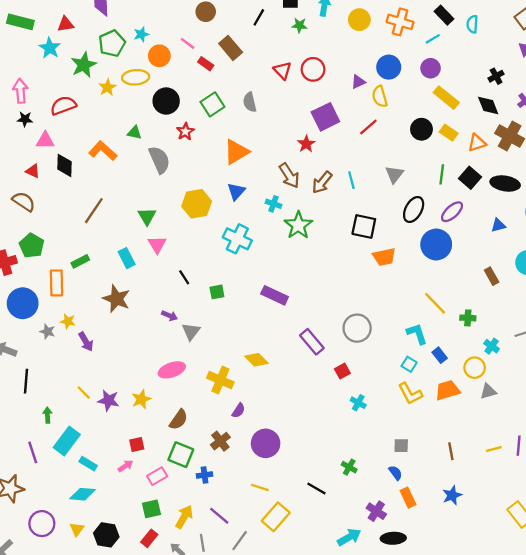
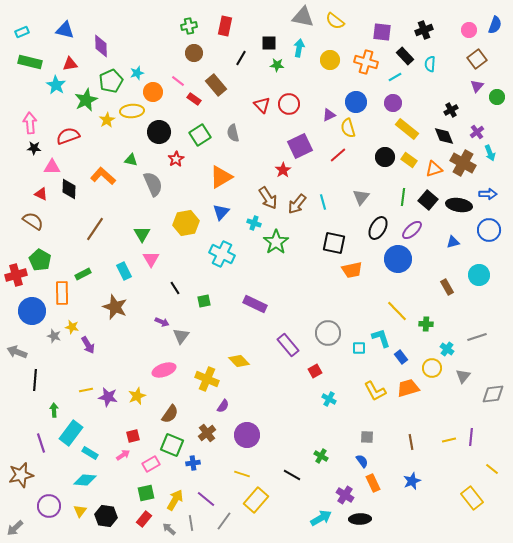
cyan square: (409, 364) -> (359, 348), moved, turned -32
gray triangle: (488, 391) -> (463, 376), moved, turned -35
yellow line: (84, 393) -> (86, 390), turned -56

